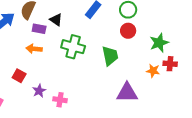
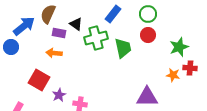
green cross: (73, 47) -> (96, 38), moved, turned -30
green trapezoid: (110, 56) -> (123, 48), moved
red square: (19, 76) -> (39, 80), size x1.5

